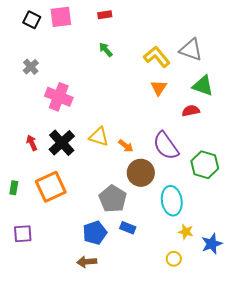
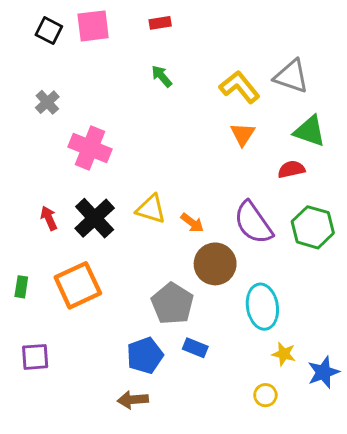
green hexagon: (205, 165) -> (313, 227), moved

